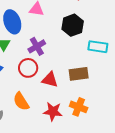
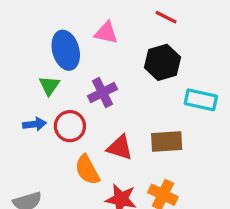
red circle: (28, 68) -> (70, 126), moved
orange semicircle: (21, 101) -> (87, 170), moved

